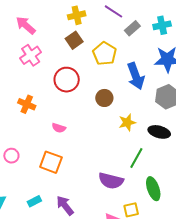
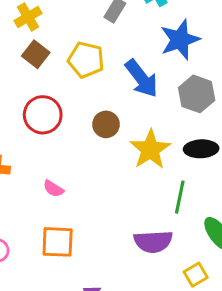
yellow star: (127, 122) -> (150, 149), size x1.5
pink semicircle: (59, 128) -> (53, 189), turned 32

